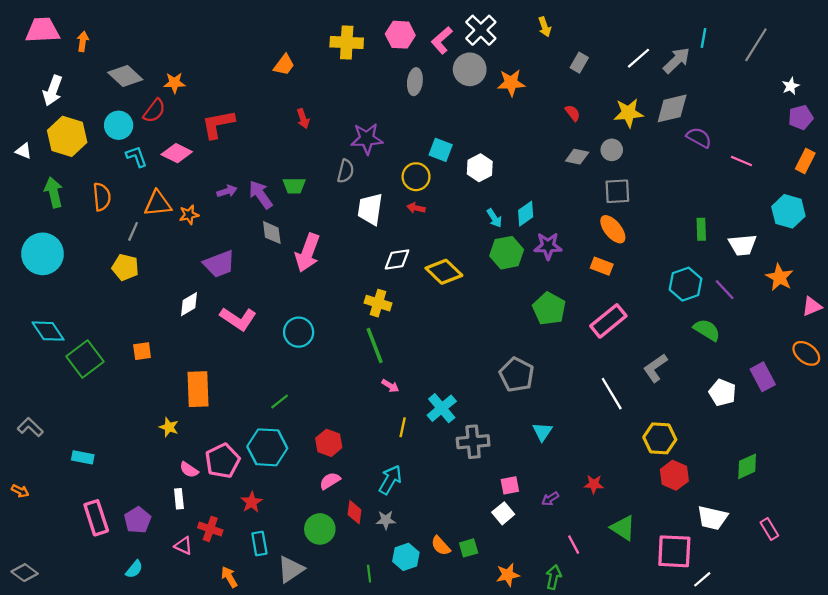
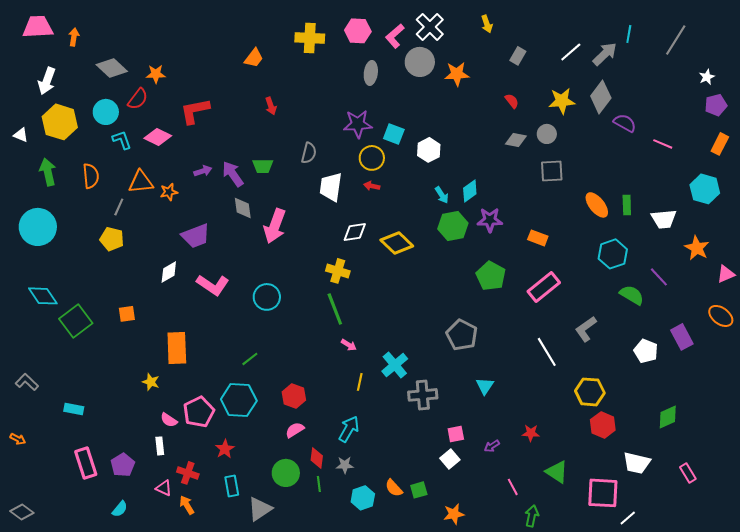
gray diamond: (672, 108) -> (601, 97), turned -40
purple star: (367, 139) -> (358, 124), moved
orange ellipse: (613, 229) -> (597, 205), moved
purple line: (725, 290) -> (659, 277), moved
green line: (369, 574) -> (319, 484), moved
orange arrow: (229, 577) -> (187, 505), moved
green arrow: (554, 577) -> (532, 516), moved

